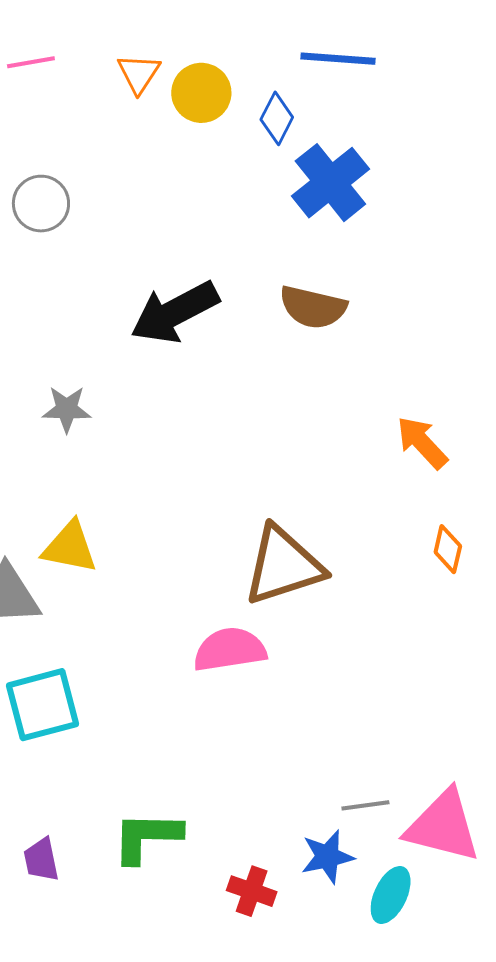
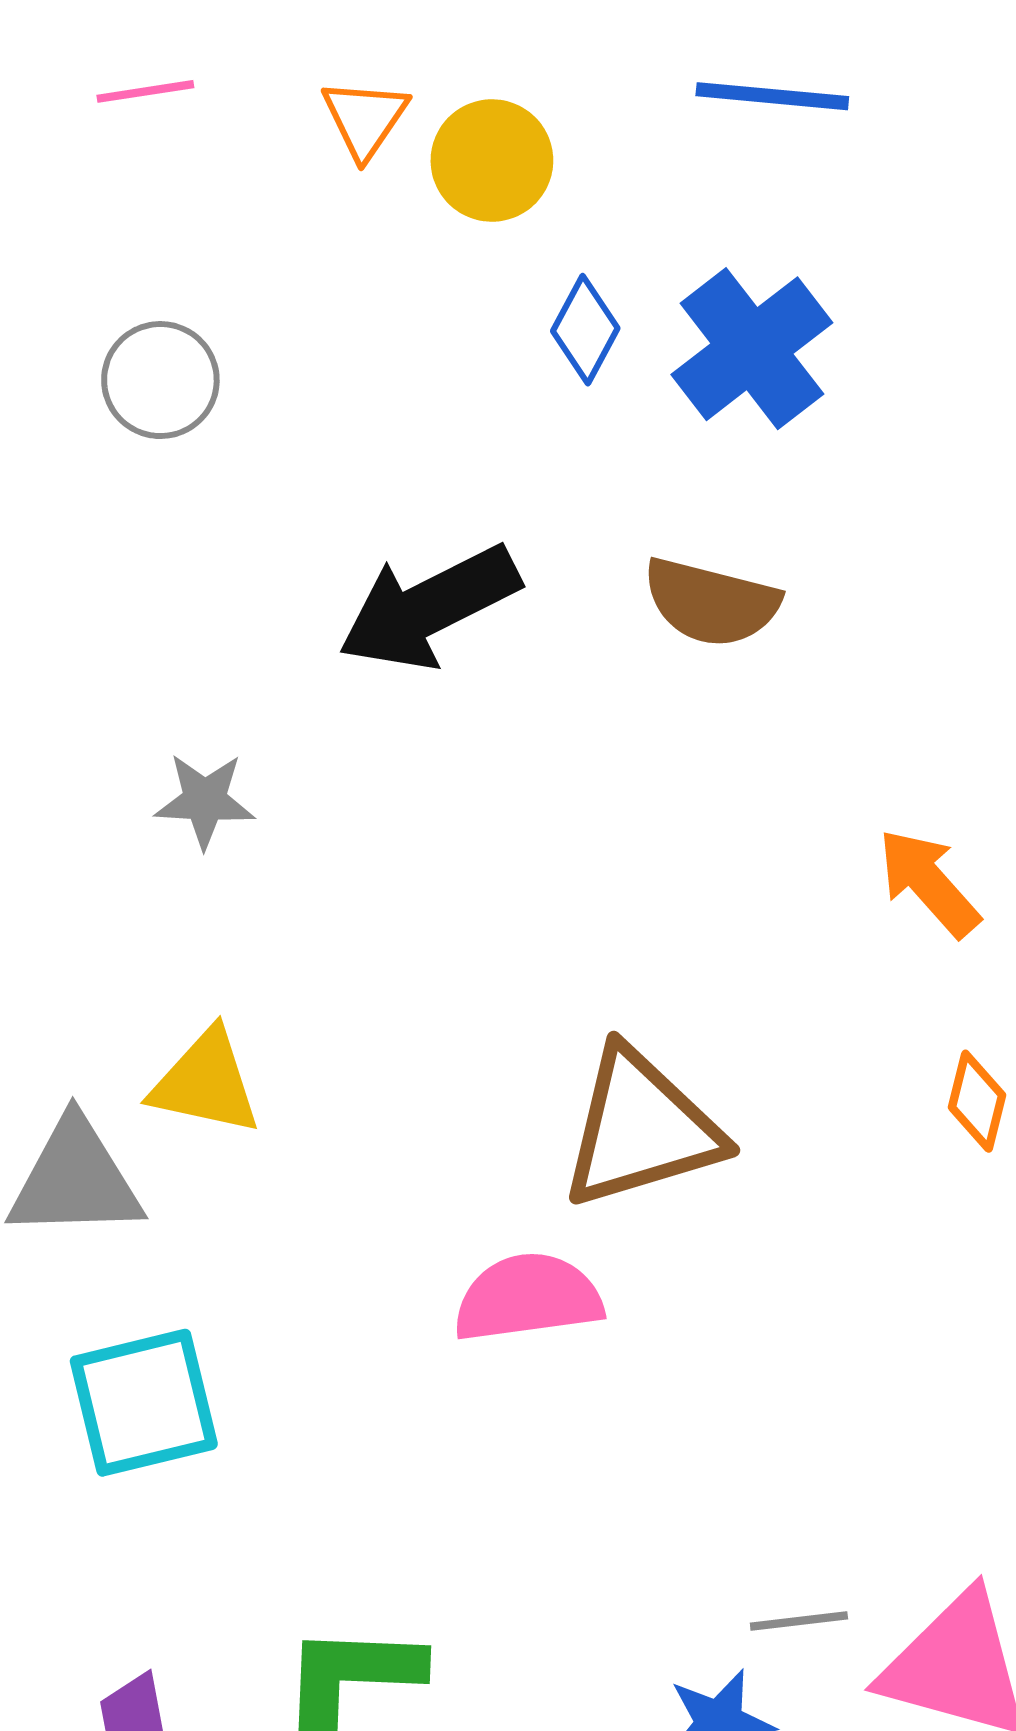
blue diamond: (277, 118) -> (585, 330), moved

